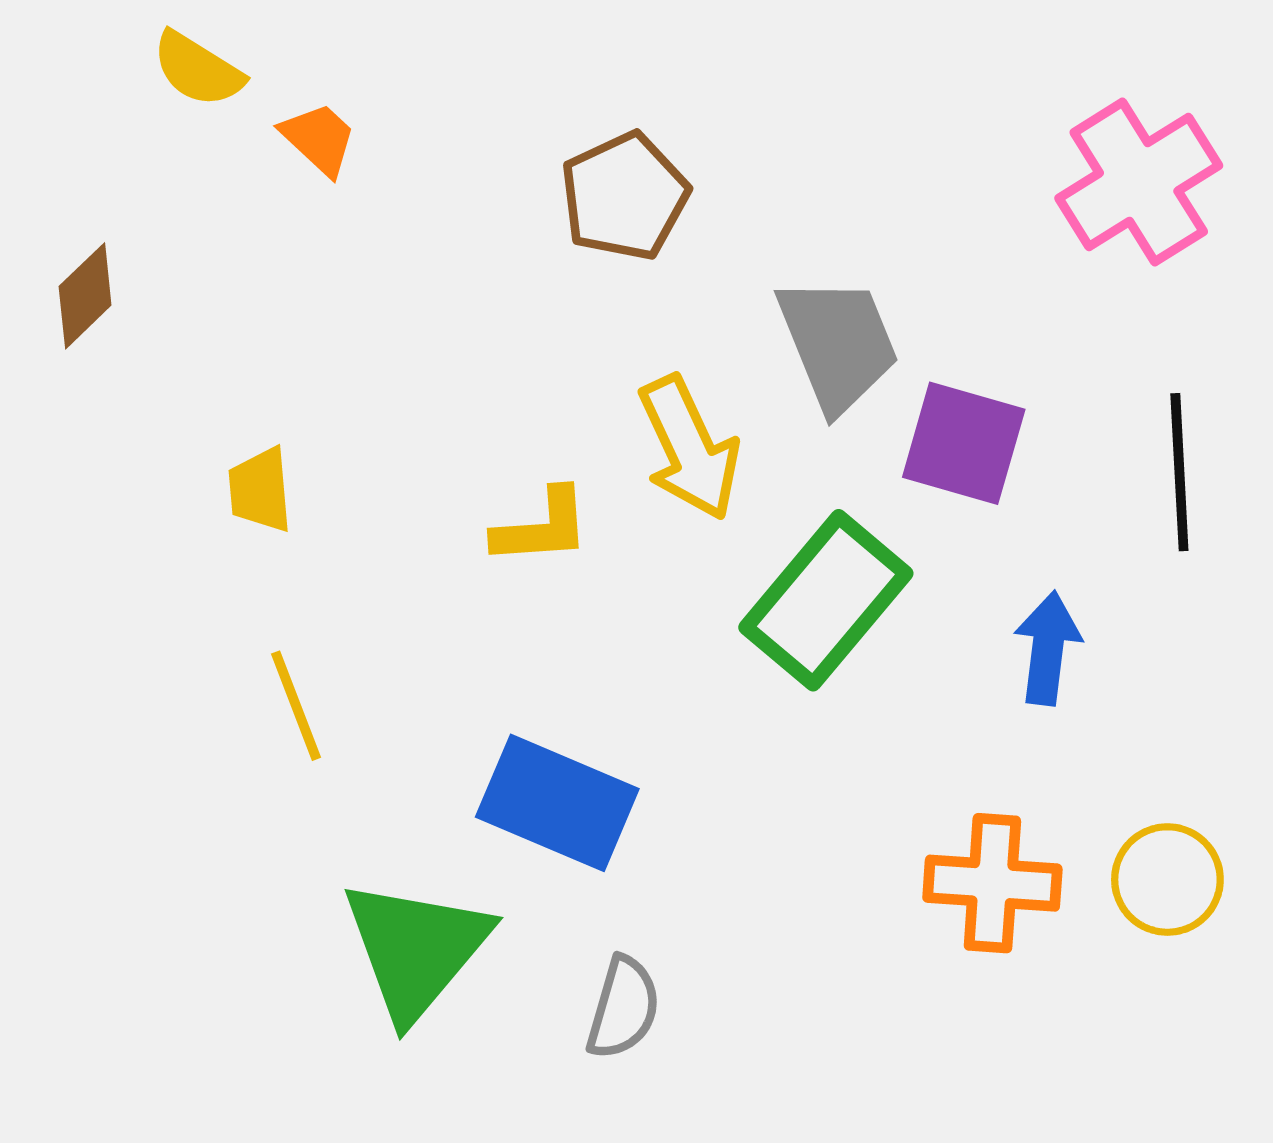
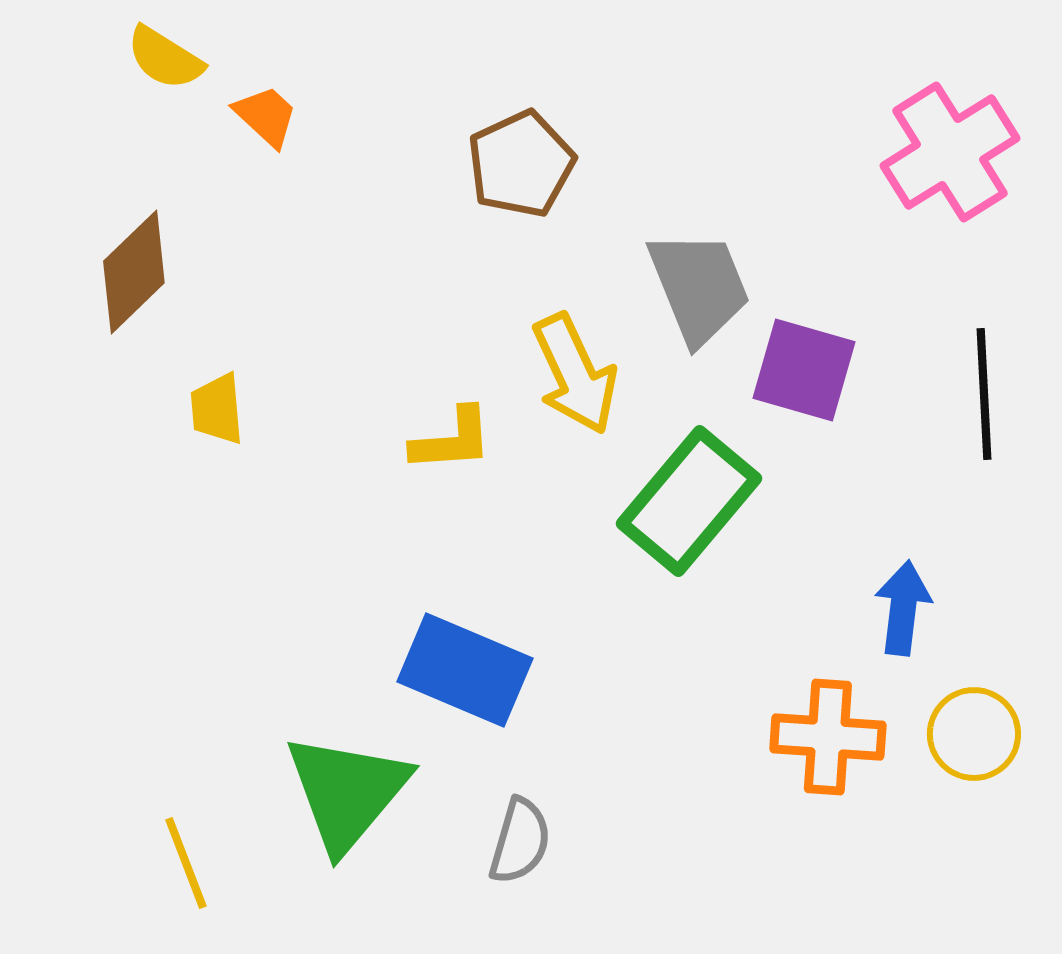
brown diamond: (85, 296) -> (134, 272), moved, size x1.4
blue arrow: (1048, 648) -> (903, 608), moved
yellow line: (296, 706) -> (186, 863), moved

